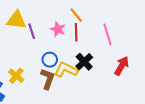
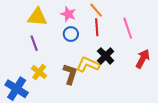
pink star: (58, 29) -> (68, 14), moved
purple line: (32, 31) -> (34, 43), moved
blue circle: (50, 60) -> (71, 34), moved

